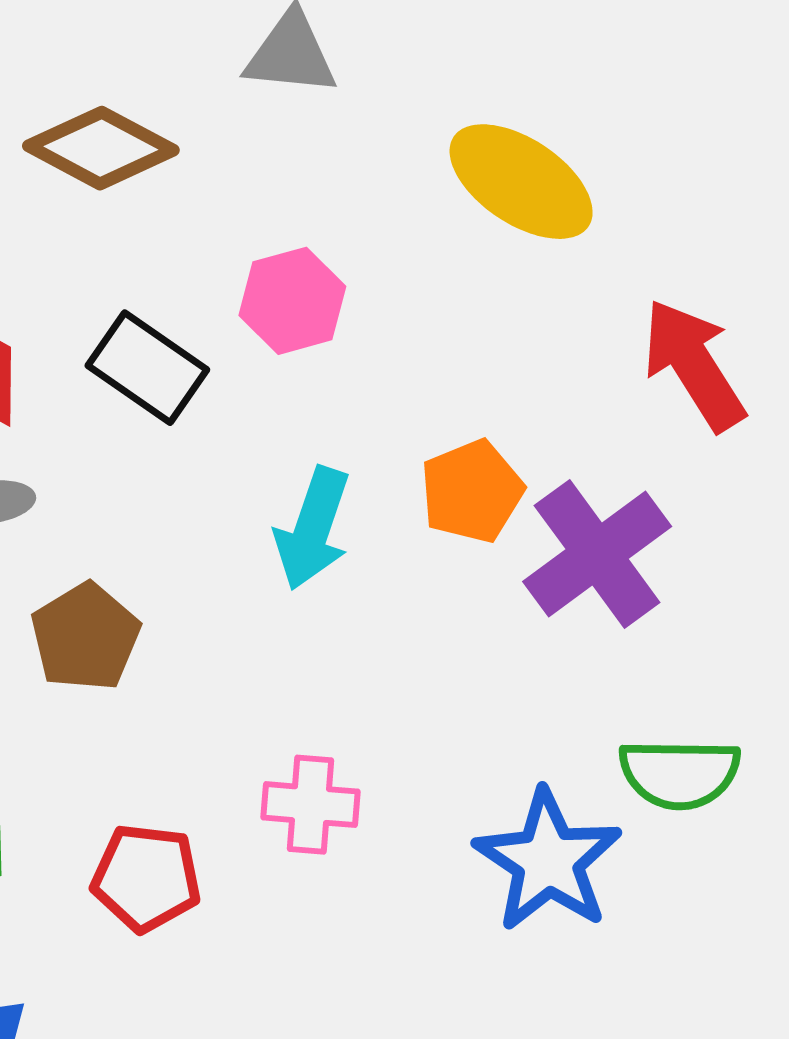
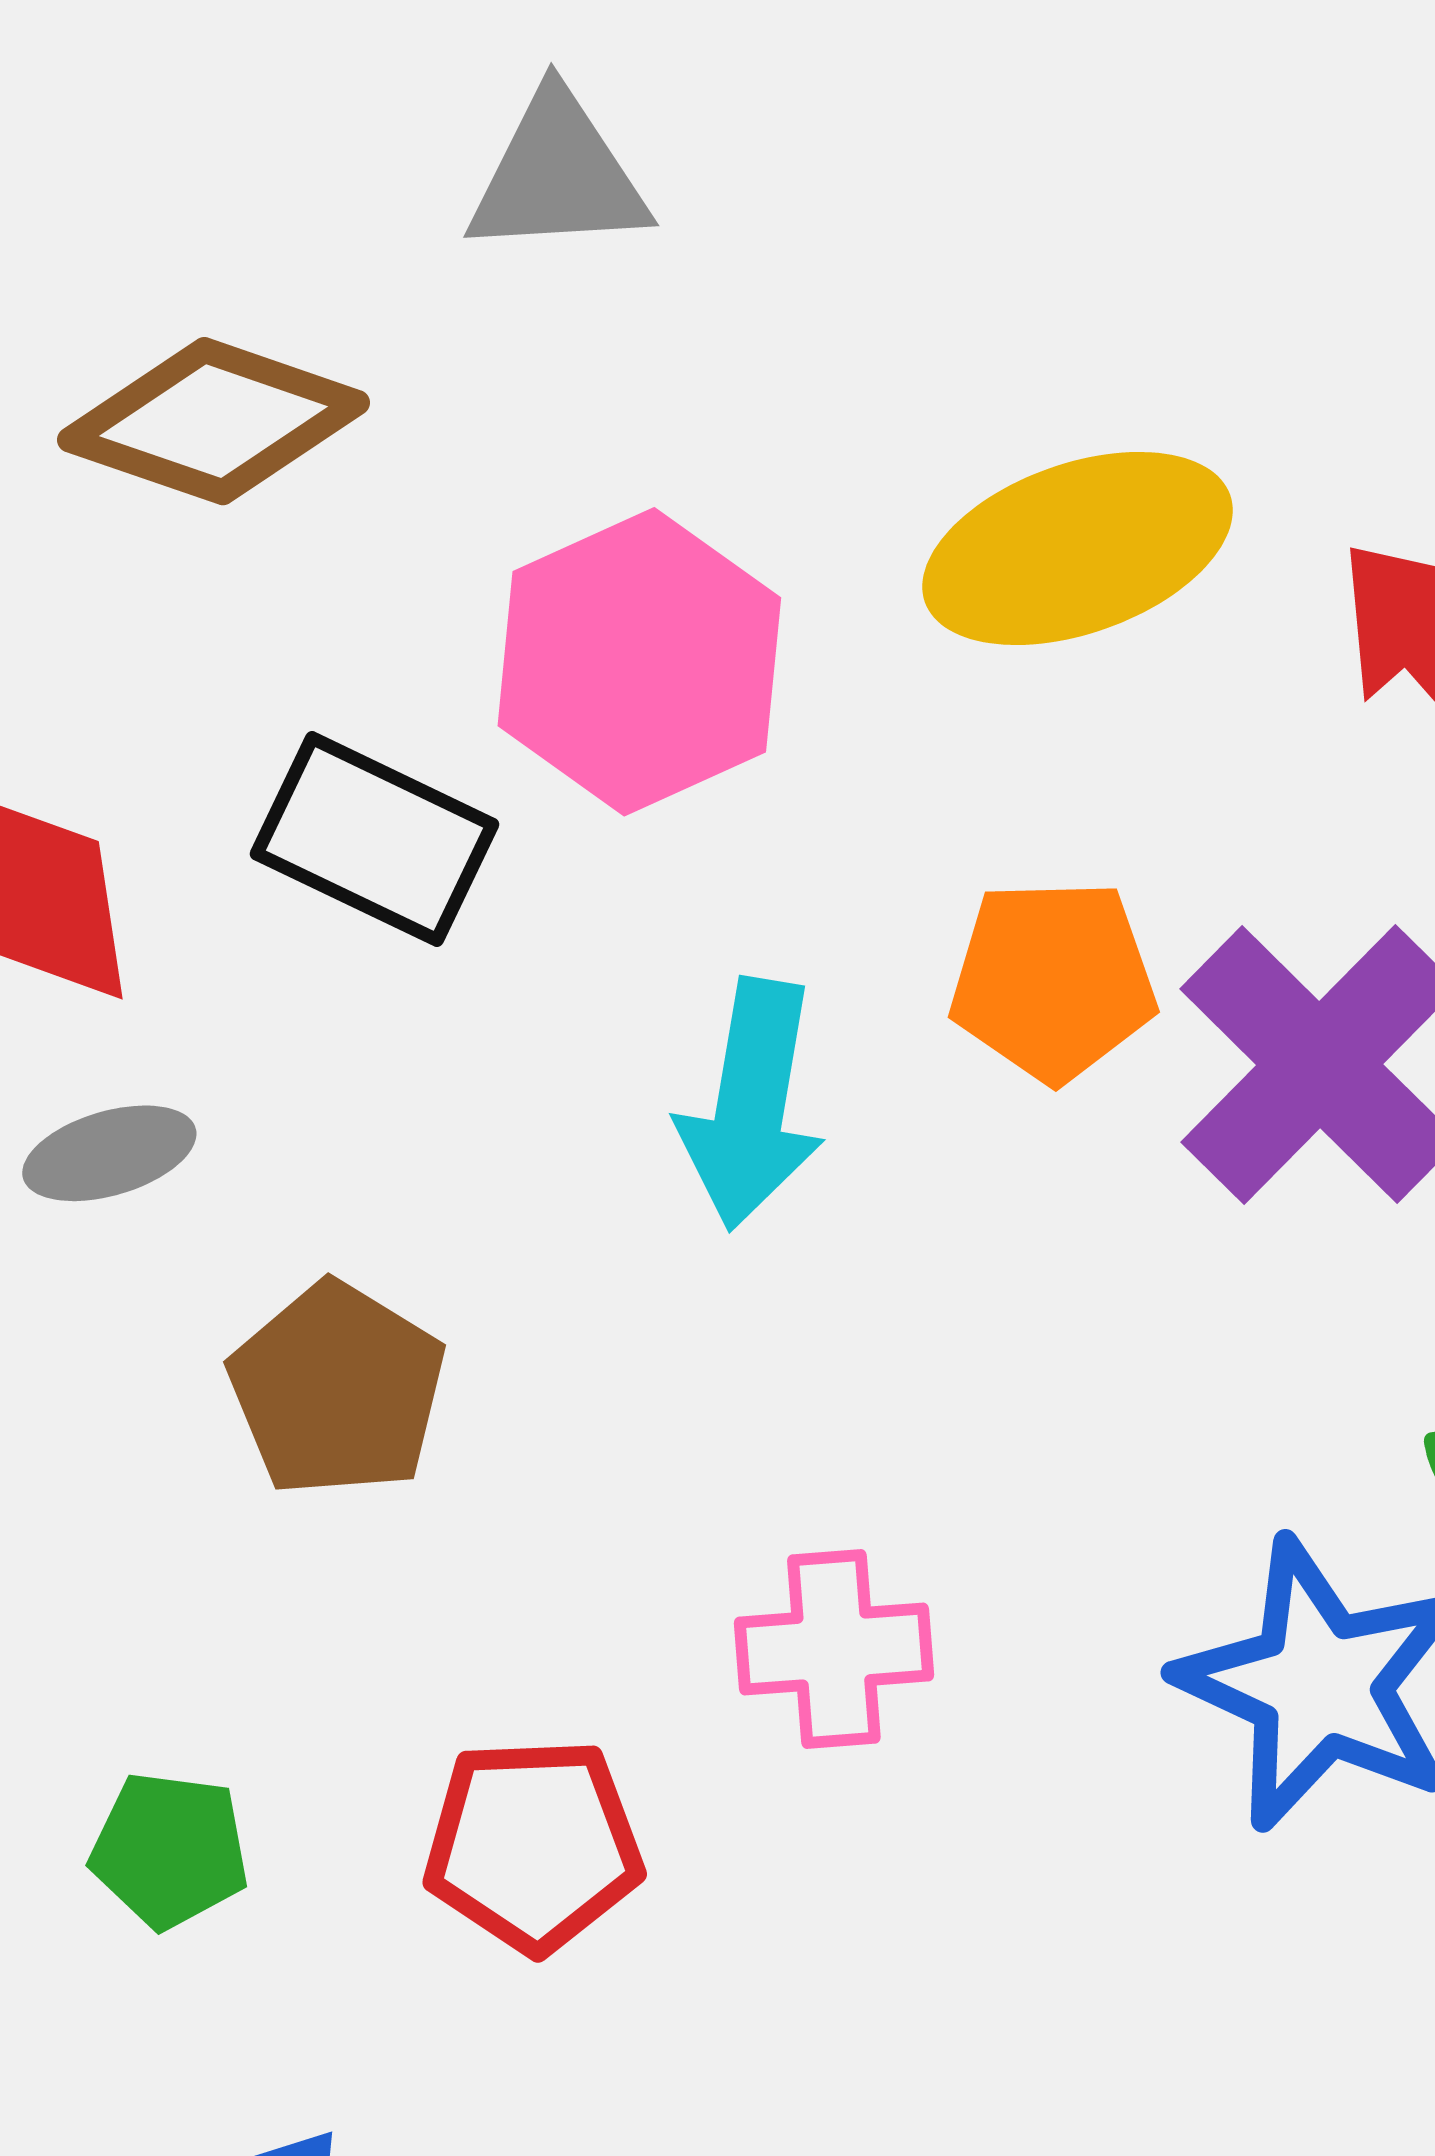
yellow ellipse: (521, 182) -> (1078, 548), moved, turned -44
pink hexagon: (292, 301) -> (639, 662), size x1.4
orange pentagon: (472, 491) -> (1053, 980), turned 30

